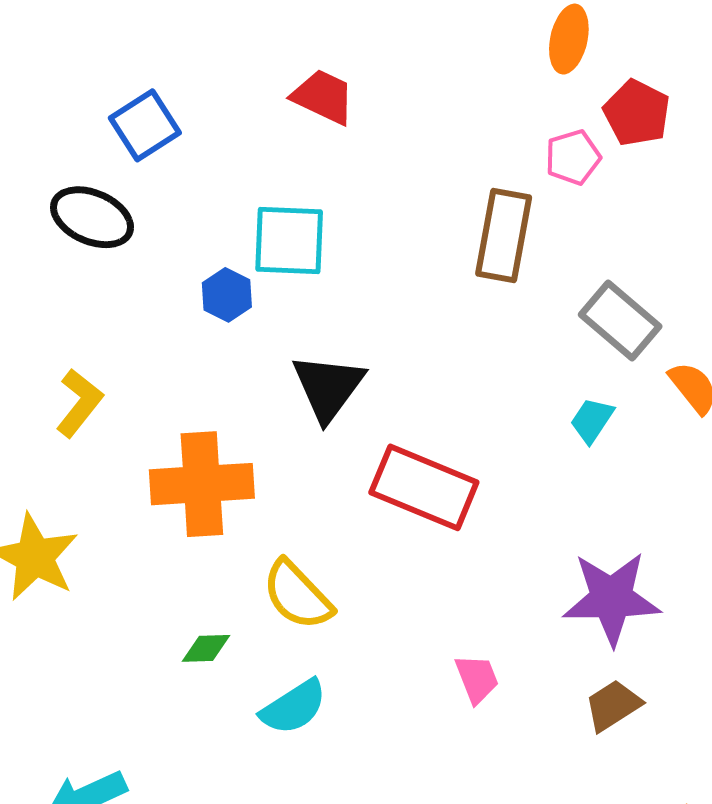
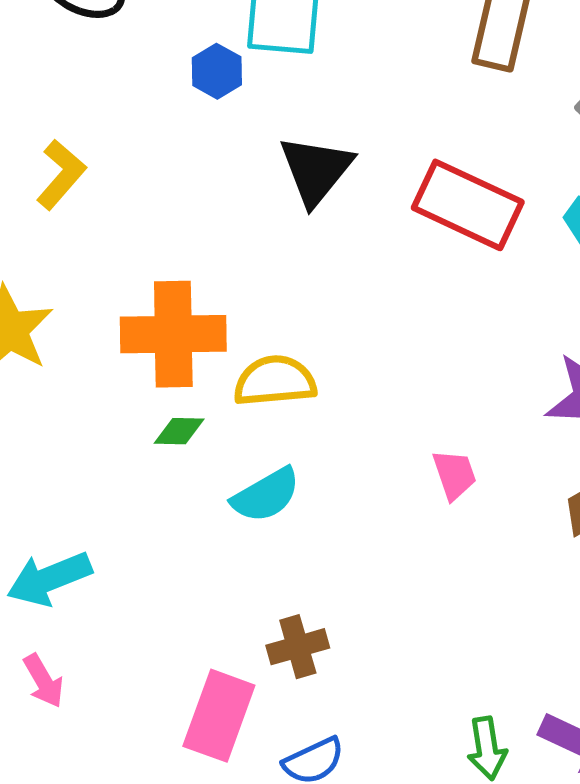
orange cross: (202, 484) -> (173, 334), moved
red rectangle: (424, 487) -> (468, 205), moved
yellow semicircle: (297, 595) -> (275, 381), turned 126

